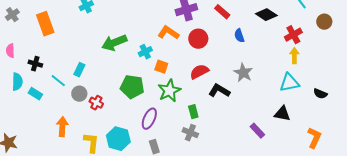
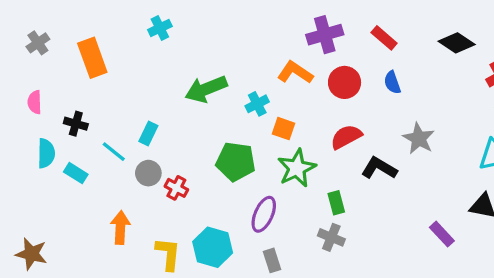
blue semicircle: (239, 36) -> (392, 82), moved

